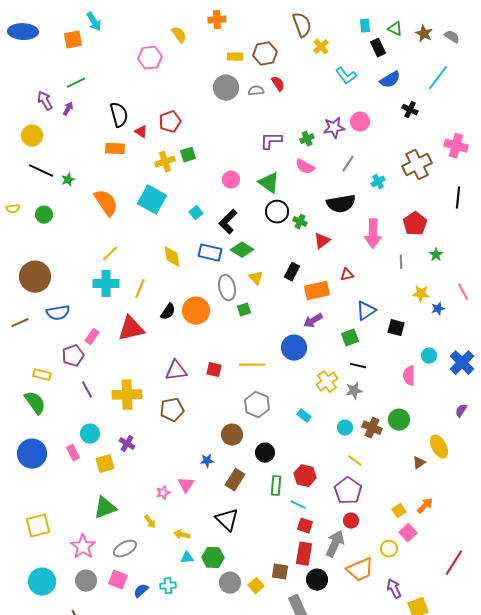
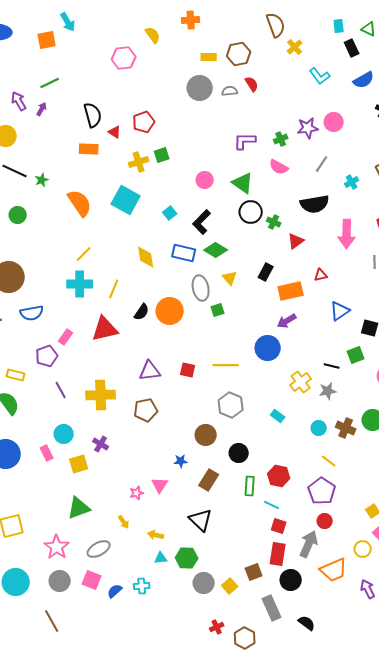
green square: (350, 338) -> (356, 355), moved
brown square: (280, 572) -> (254, 572), turned -30

